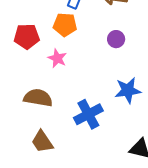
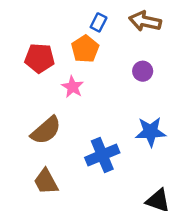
orange pentagon: (65, 25) -> (85, 49), turned 30
brown semicircle: (38, 98) -> (46, 130), turned 124

